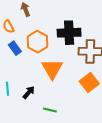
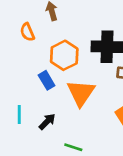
blue rectangle: (15, 48) -> (47, 80), moved

